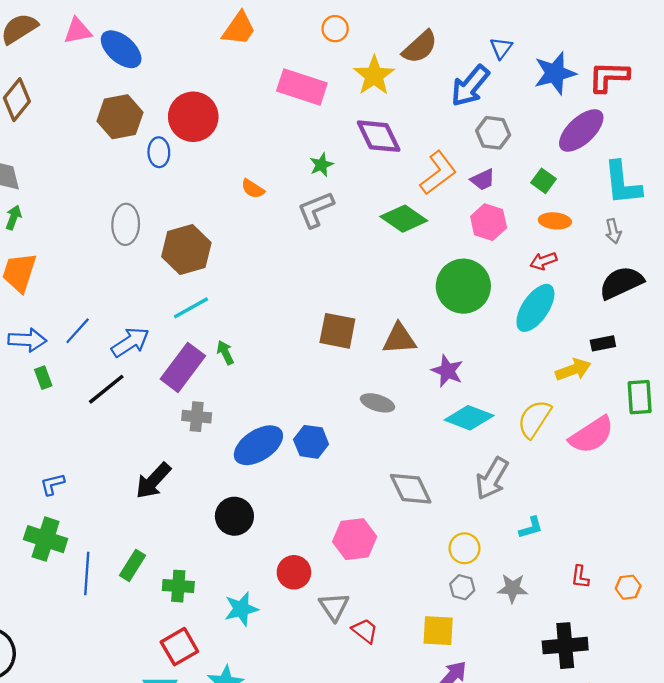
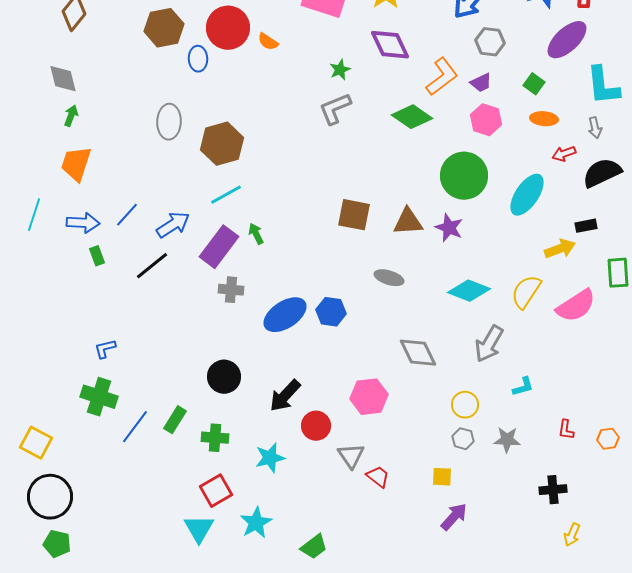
orange semicircle: (253, 189) -> (268, 42), moved
red arrow: (543, 261) -> (564, 154), moved
purple star: (447, 371) -> (449, 228), moved
black arrow: (153, 481) -> (285, 396), moved
black circle: (234, 516) -> (224, 377), moved
blue line: (87, 573) -> (135, 427), turned 33
yellow square: (438, 631) -> (442, 477), size x0.7
black cross: (565, 646) -> (553, 490), size x0.7

